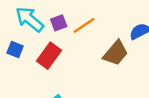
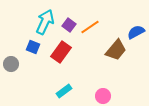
cyan arrow: (30, 19) -> (45, 22), turned 75
purple square: (59, 23) -> (69, 25), turned -32

